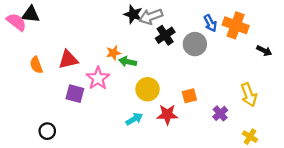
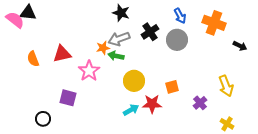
gray arrow: (151, 17) -> (119, 39), moved
blue arrow: (210, 23) -> (180, 16), moved
purple square: (75, 94) -> (68, 98), moved
cyan arrow: (134, 119) -> (131, 110), moved

